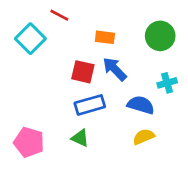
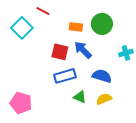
green circle: (160, 36) -> (102, 24), moved
cyan cross: (167, 83) -> (126, 53), moved
green triangle: (80, 138) -> (80, 97), moved

